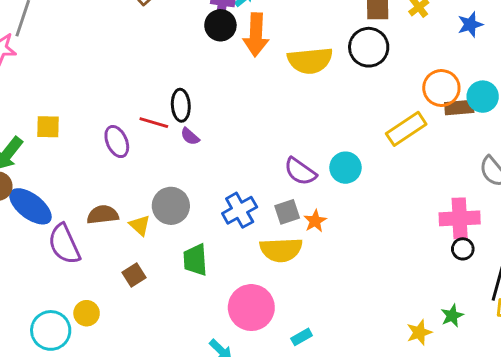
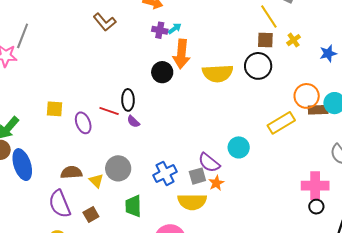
black circle: (220, 25) -> (162, 72), moved
yellow square: (48, 127) -> (55, 109), moved
purple semicircle: (300, 171) -> (209, 163), moved
blue ellipse: (30, 206) -> (22, 165), turned 32
purple semicircle: (64, 244) -> (60, 204), moved

